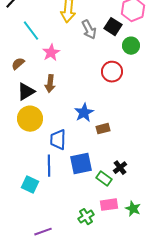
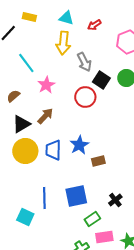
black square: (113, 27) -> (101, 80), moved
red circle: (112, 72) -> (85, 97), moved
brown arrow: (50, 84) -> (45, 116), turned -144
blue trapezoid: (58, 140) -> (53, 150), moved
green rectangle: (104, 179) -> (92, 219), moved, turned -70

